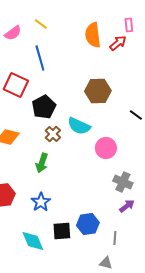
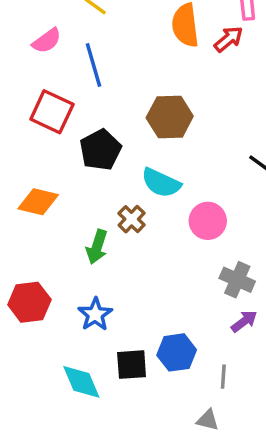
pink semicircle: (13, 33) -> (47, 41), moved
brown hexagon: (98, 91) -> (170, 117), moved
brown cross: (53, 134) -> (132, 219), moved

